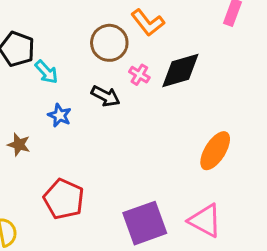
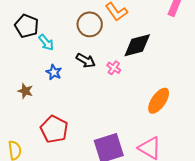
pink cross: (139, 75) -> (114, 68), moved

